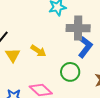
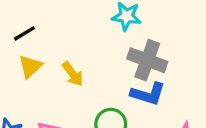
blue L-shape: (85, 47) -> (148, 94), turned 50

